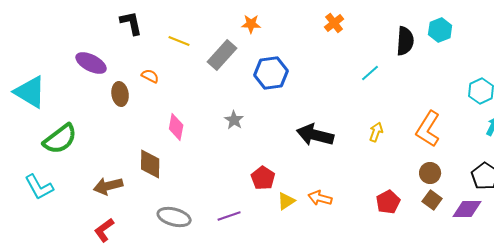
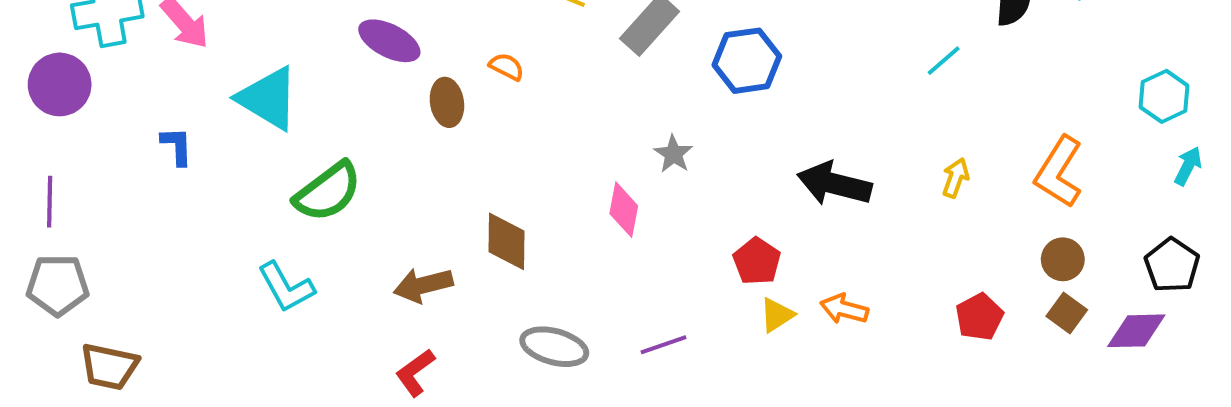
pink diamond: (176, 127) -> (624, 210), moved
red pentagon: (263, 178) -> (757, 261), moved

